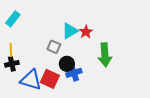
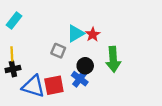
black circle: (67, 64) -> (85, 66), moved
blue cross: (74, 73) -> (80, 79), turned -35
red square: (50, 79) -> (54, 85), turned -36

